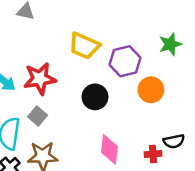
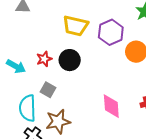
red star: (40, 79) -> (44, 59), size x0.6
black circle: (95, 97) -> (70, 60), moved

